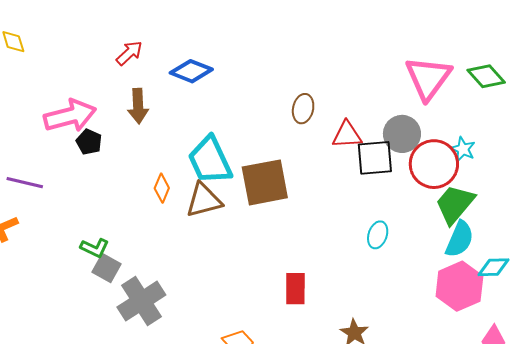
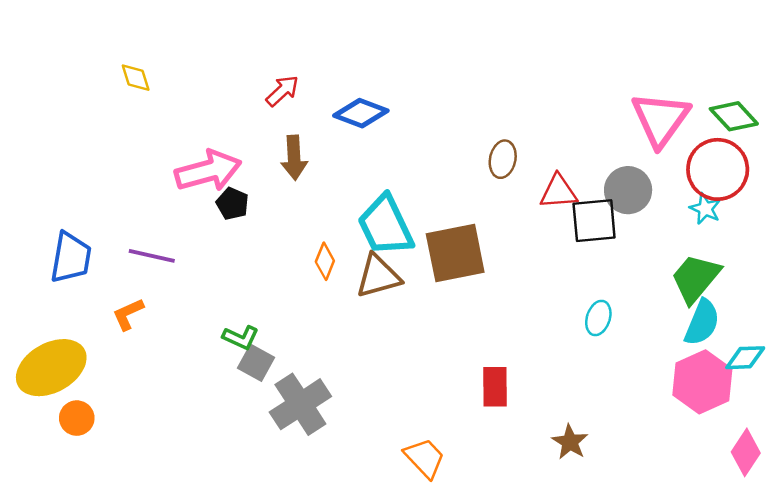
red circle: (434, 164) -> (718, 169), moved

